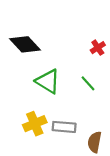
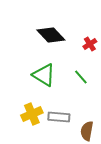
black diamond: (25, 44) -> (51, 35), moved

